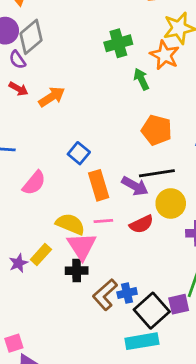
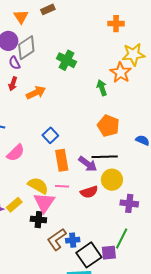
green cross: (118, 43) -> (67, 60), moved, turned 36
red arrow: (19, 89) -> (13, 84), turned 72

